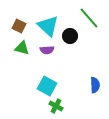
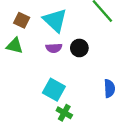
black circle: (70, 36) -> (79, 48), moved
green triangle: (22, 48) -> (15, 46), moved

